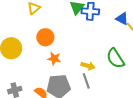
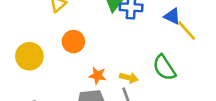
orange star: (54, 59) -> (97, 76), moved

